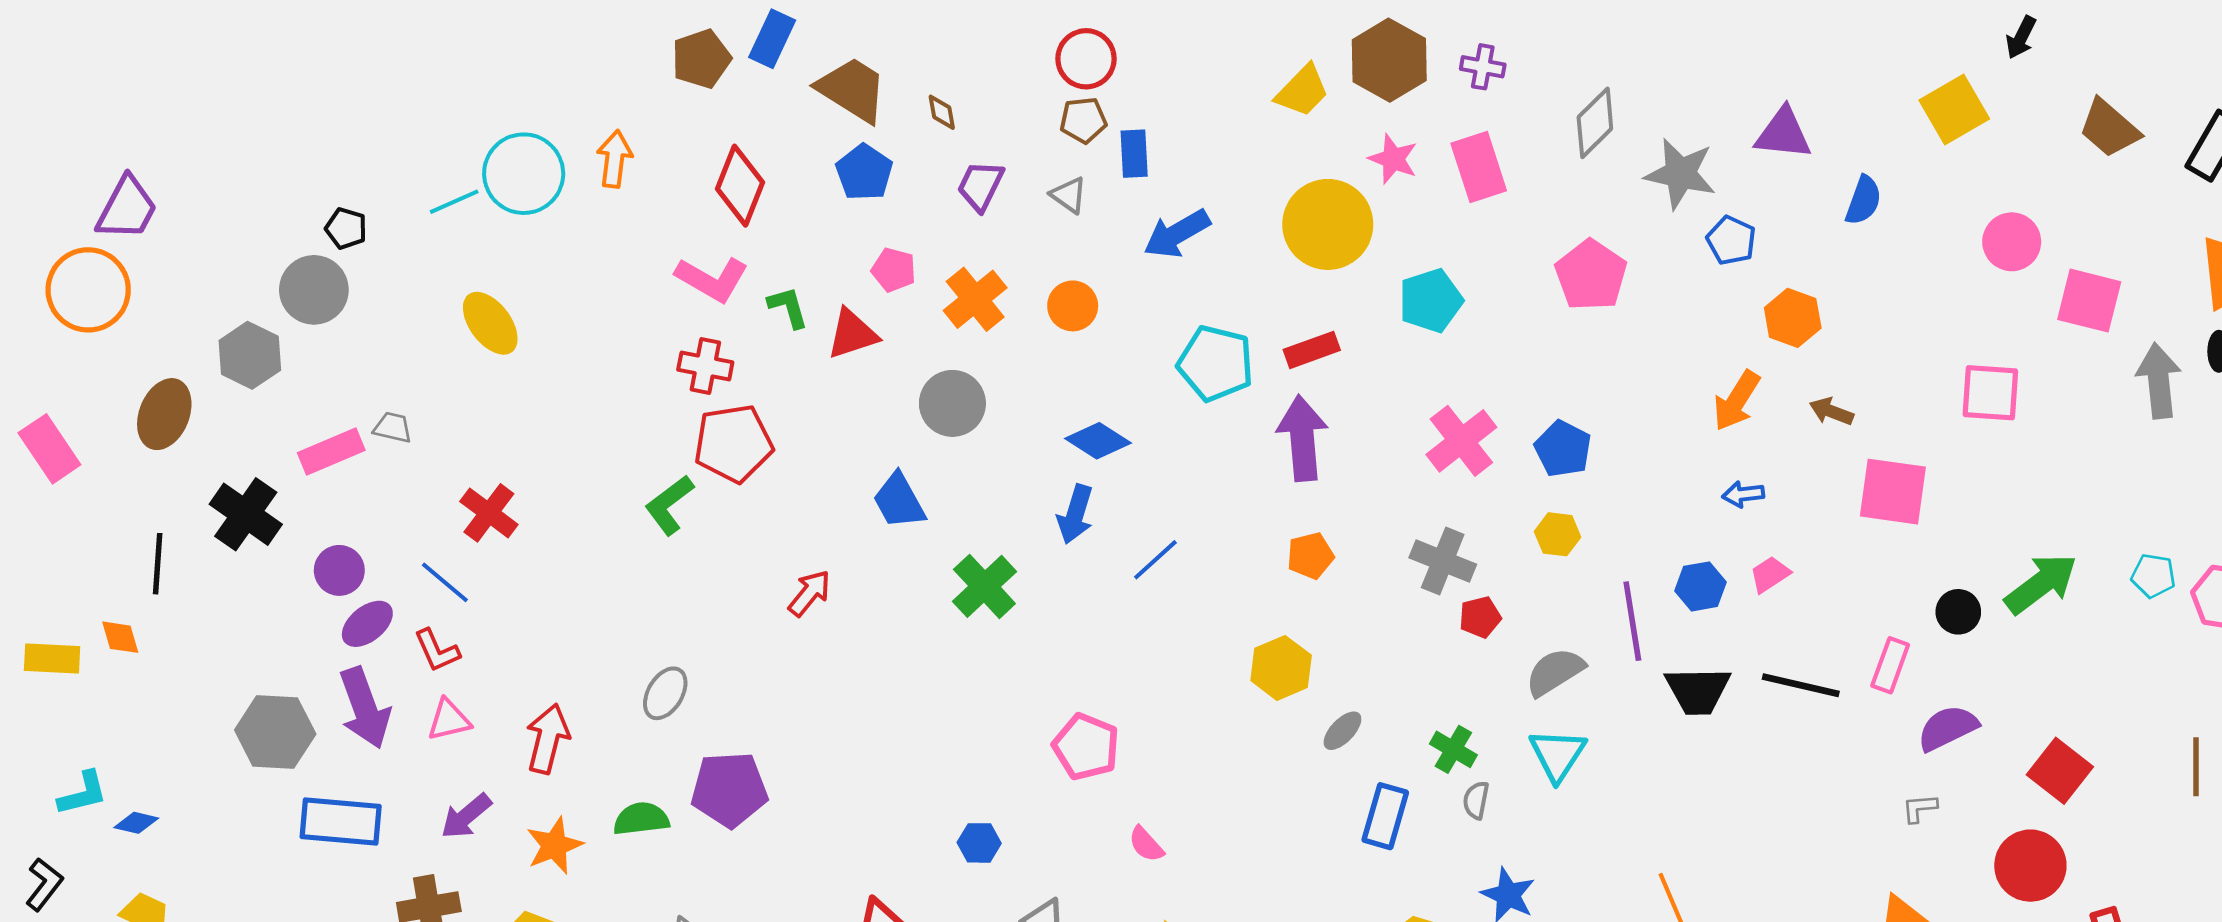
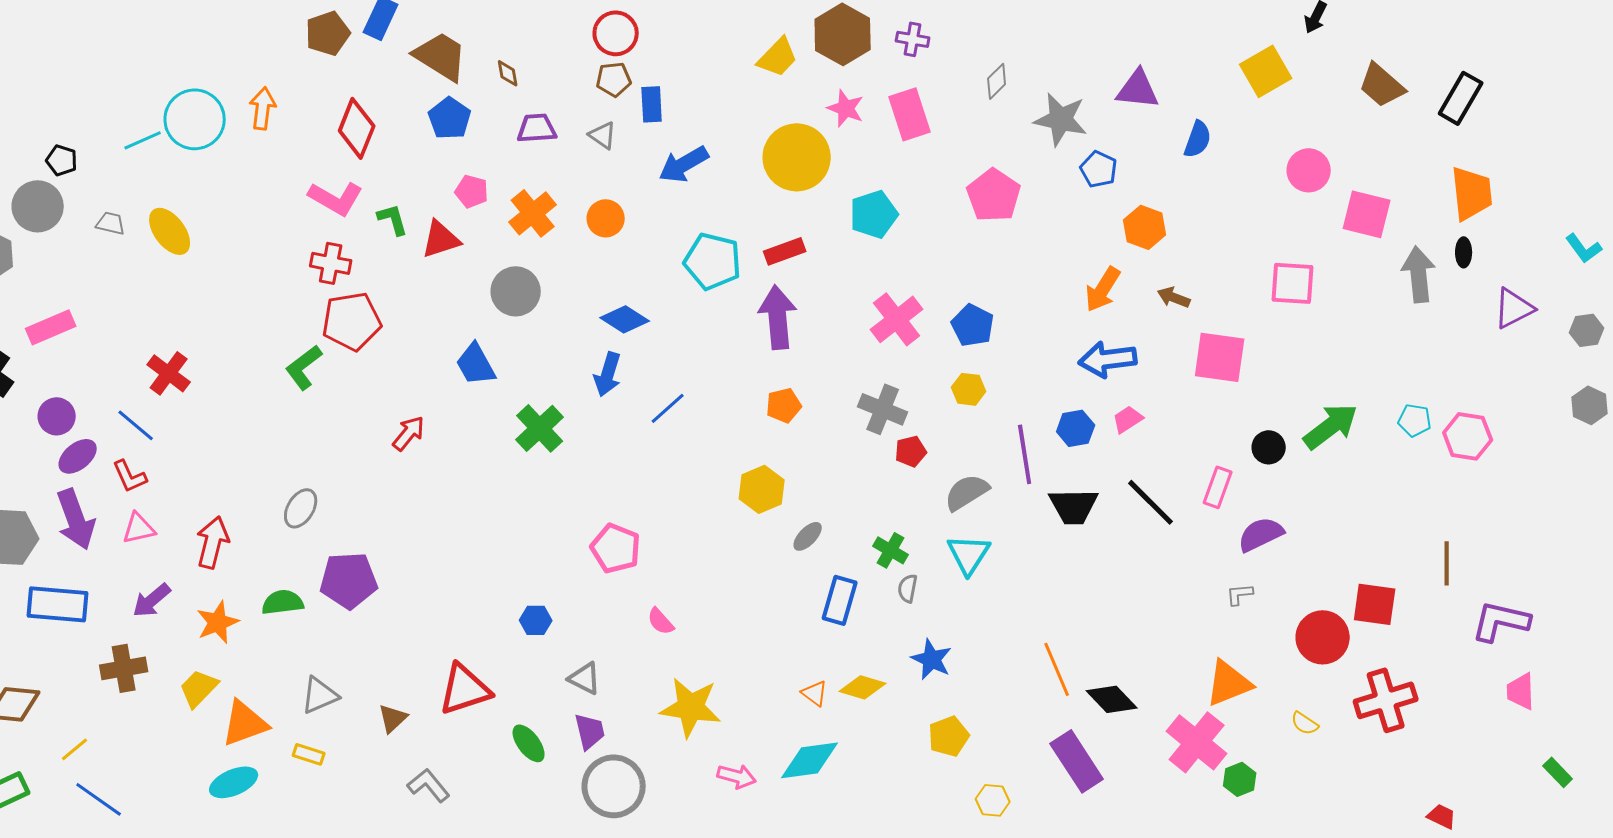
gray diamond: (1595, 123) -> (997, 81), size x0.7
purple trapezoid: (980, 186) -> (537, 128), turned 60
gray trapezoid: (393, 427) -> (111, 223), moved
blue arrow: (1743, 494) -> (1108, 359), size x1.8
black line: (1801, 685) -> (1151, 502), turned 32
red square: (2060, 771) -> (1375, 604), moved, turned -30

